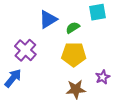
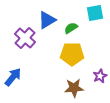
purple cross: (25, 50) -> (25, 38), moved

